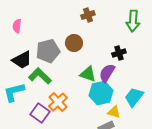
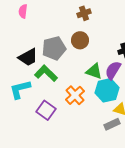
brown cross: (88, 15) -> (84, 13), moved
pink semicircle: (17, 26) -> (23, 11), moved
orange cross: (58, 102) -> (75, 95), moved

